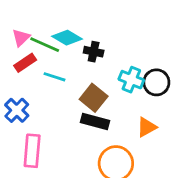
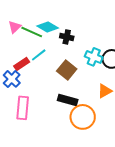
red rectangle: (25, 63) -> (22, 64), moved
cyan line: (54, 77) -> (39, 55), turned -56
black rectangle: (95, 121) -> (68, 100), moved

